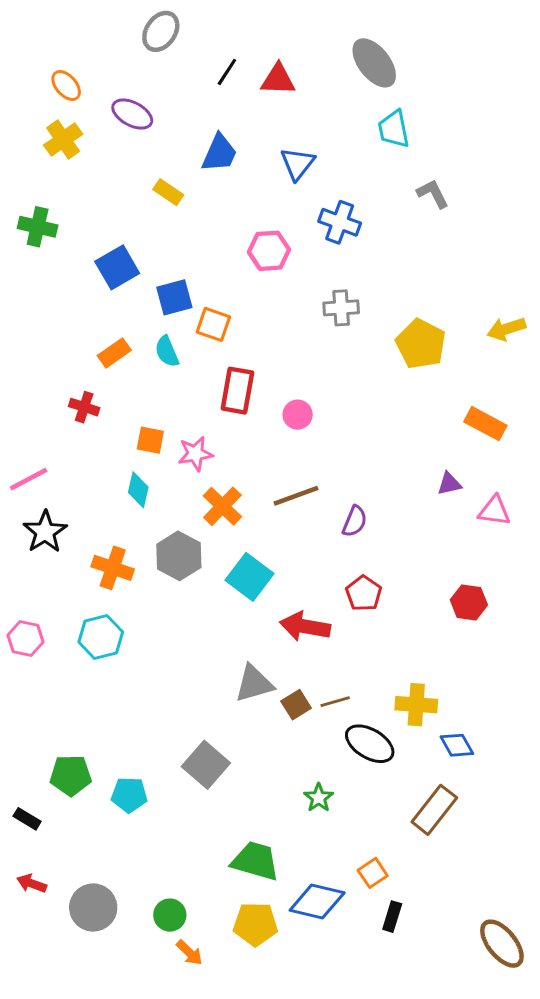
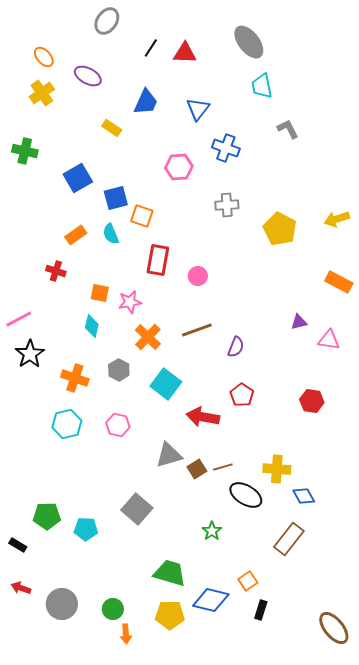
orange rectangle: (485, 424) -> (339, 282), moved
gray hexagon: (179, 556) -> (119, 370), size x0.7
pink hexagon: (26, 639) -> (118, 425), moved
orange arrow: (189, 953) -> (126, 634), turned 42

